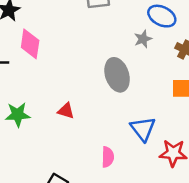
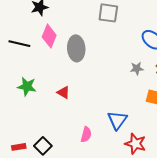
gray star: (143, 39) -> (137, 69), moved
gray ellipse: (117, 75) -> (76, 48), moved

